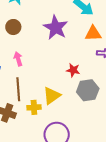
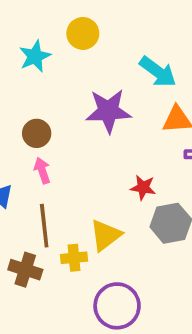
brown circle: (13, 27) -> (37, 133), moved
purple star: (56, 28) -> (108, 111), turned -30

